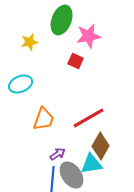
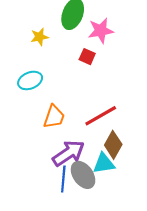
purple arrow: (58, 154) -> (68, 153), size x2.0

